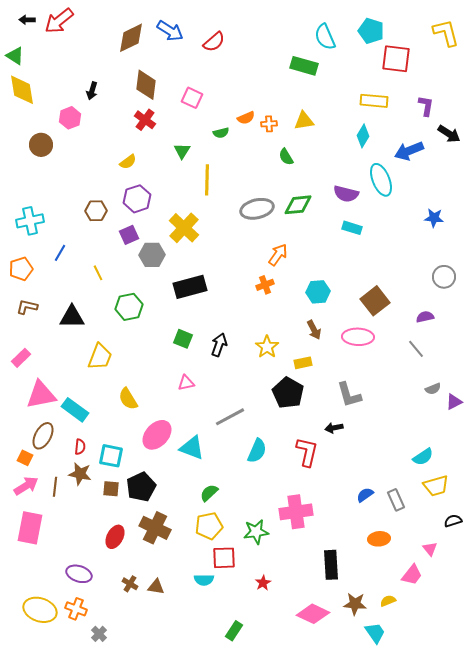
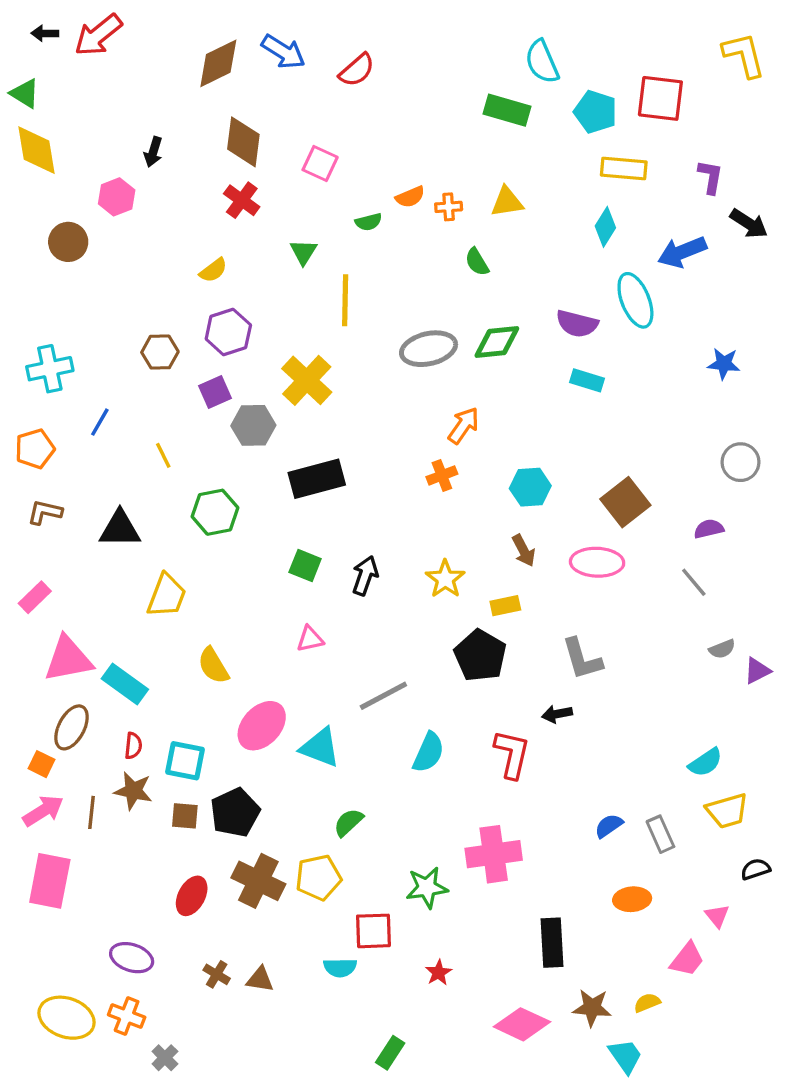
cyan pentagon: (371, 31) -> (595, 112), moved
yellow pentagon: (209, 526) -> (318, 878), moved

